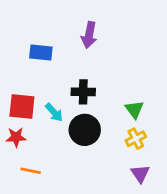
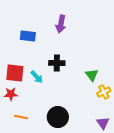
black circle: (85, 130) -> (58, 117), moved
yellow cross: (136, 139) -> (104, 92), moved
purple triangle: (140, 174) -> (103, 123), moved

